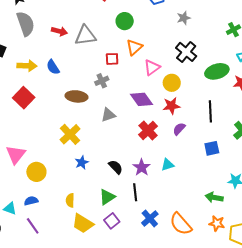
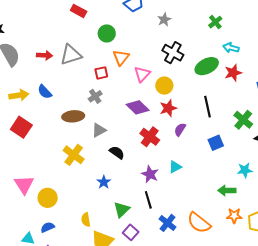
gray triangle: (108, 115) -> (99, 130), moved
blue star: (82, 163) -> (104, 182), moved
black semicircle: (116, 167) -> (117, 152), moved

